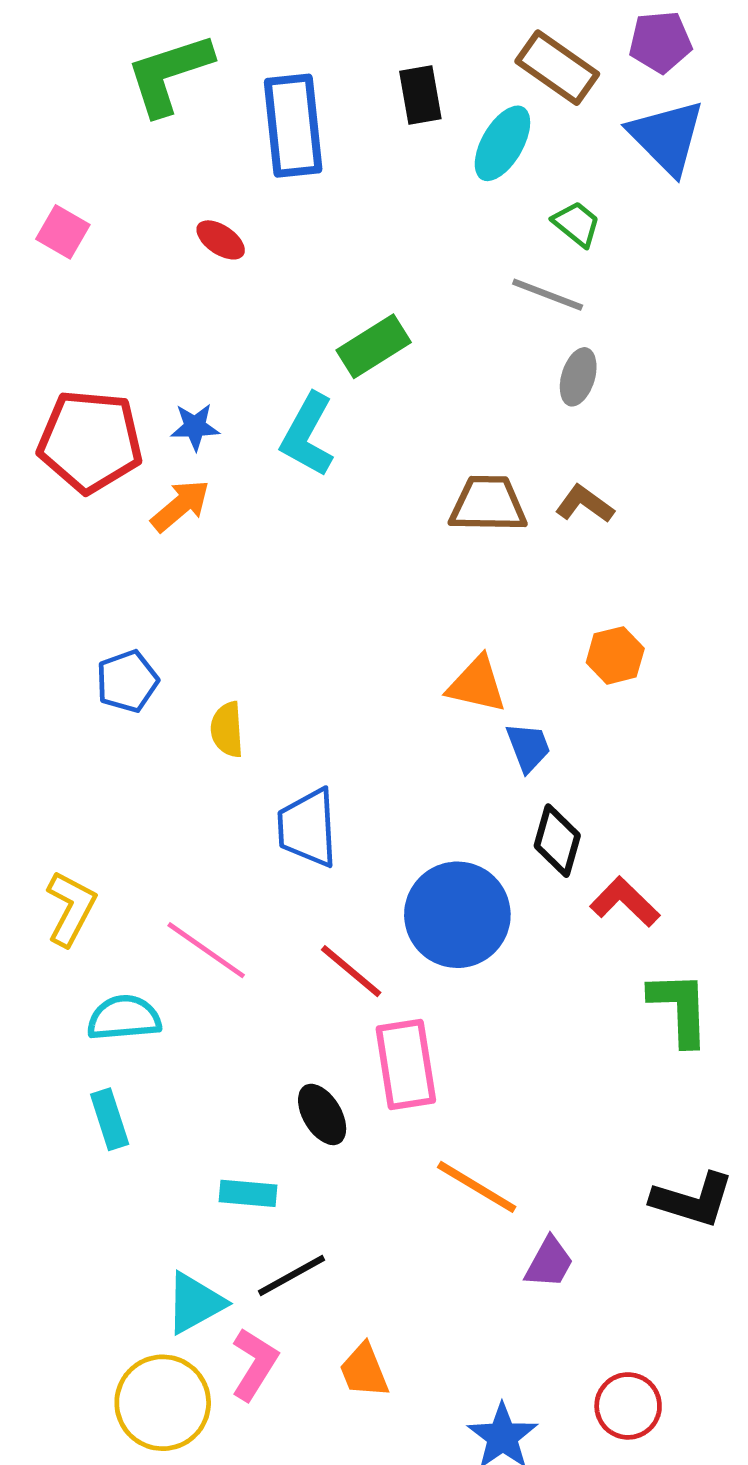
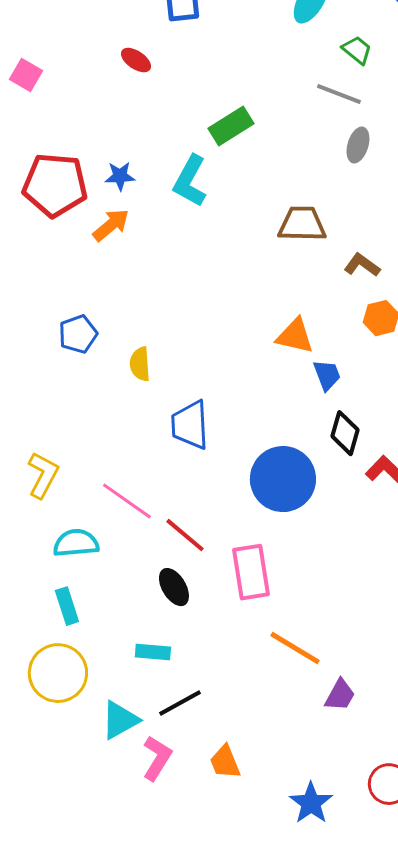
pink square: (63, 232) -> (26, 75), moved
brown L-shape: (585, 504) -> (362, 265), moved
red line: (351, 971) -> (185, 535), moved
black ellipse: (322, 1114) -> (174, 587), moved
yellow circle: (163, 1403) -> (58, 673), moved

